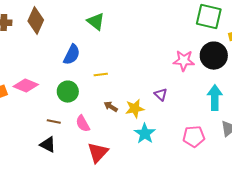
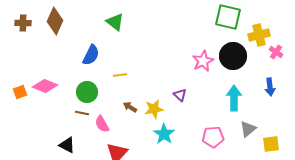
pink star: (184, 61) -> (203, 61), turned -30
brown line: (54, 122) -> (82, 113), moved

